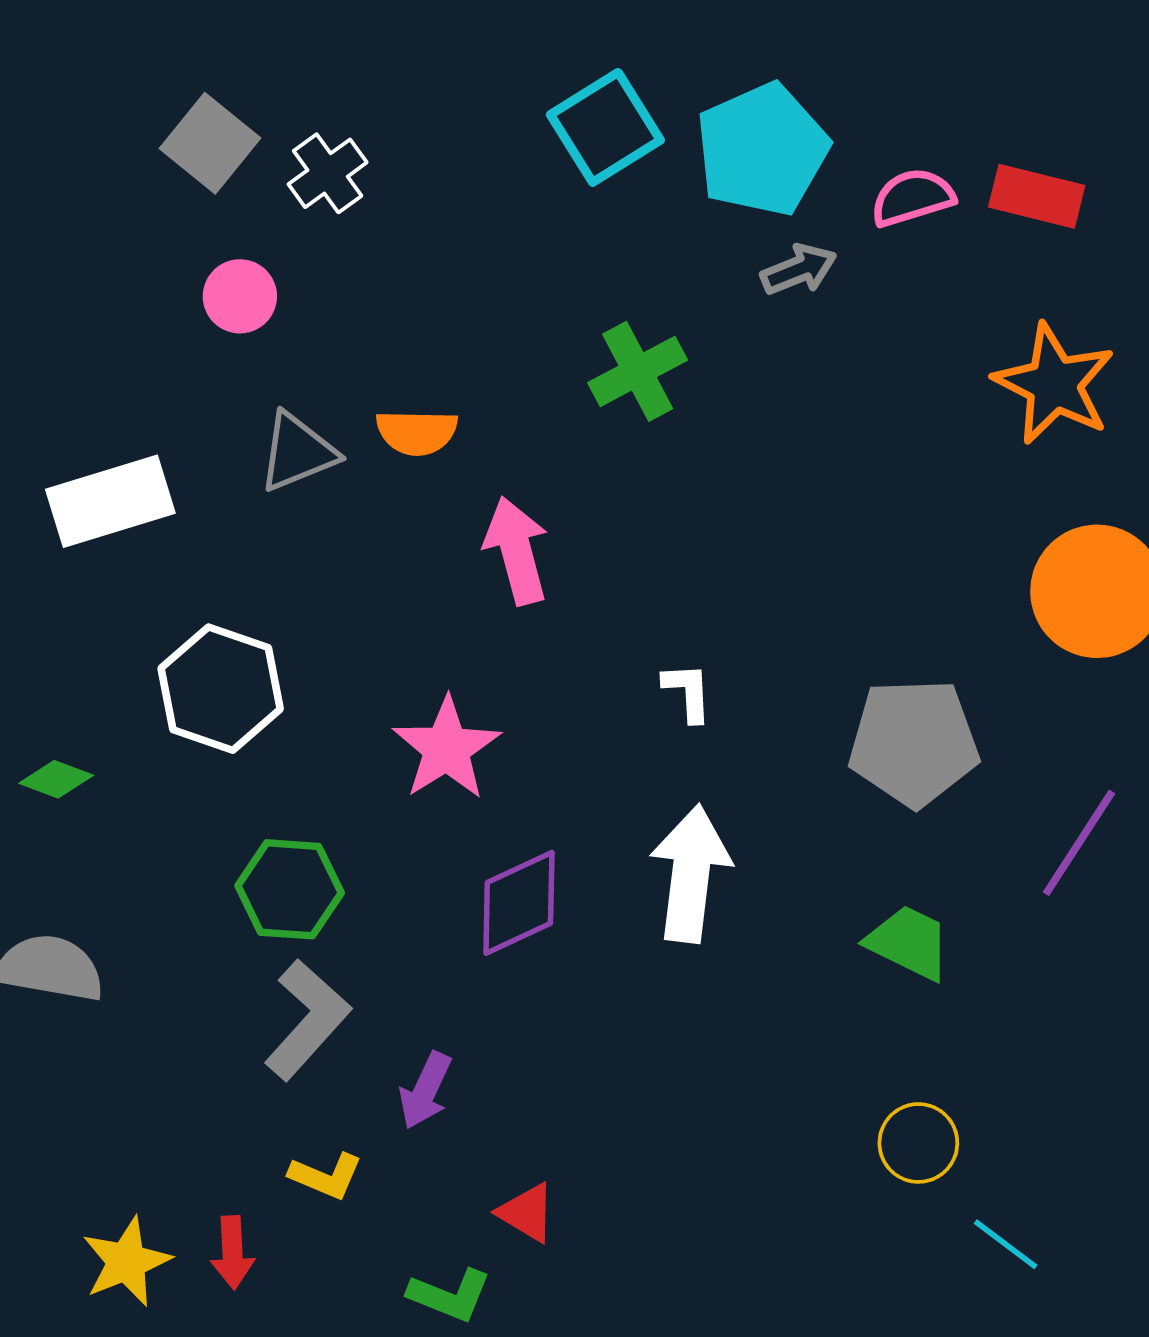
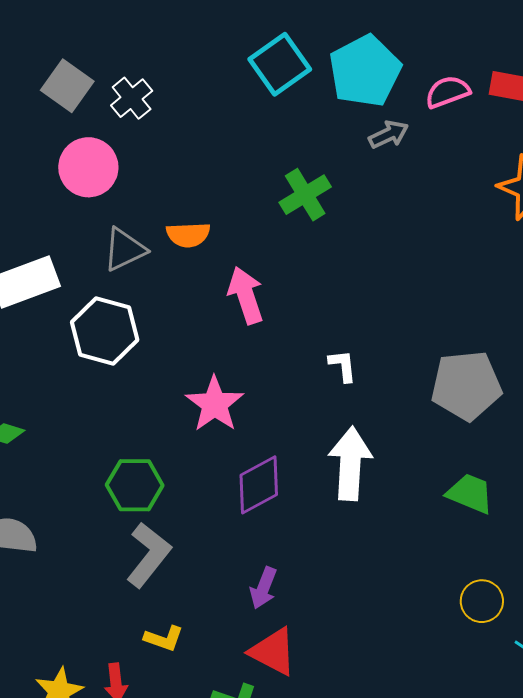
pink circle: (240, 296) -> (88, 167), size x1.5
white hexagon: (221, 689) -> (105, 331), moved
purple arrow: (425, 1091) -> (263, 588), moved
red triangle: (527, 1213) -> (273, 652), size x1.5

